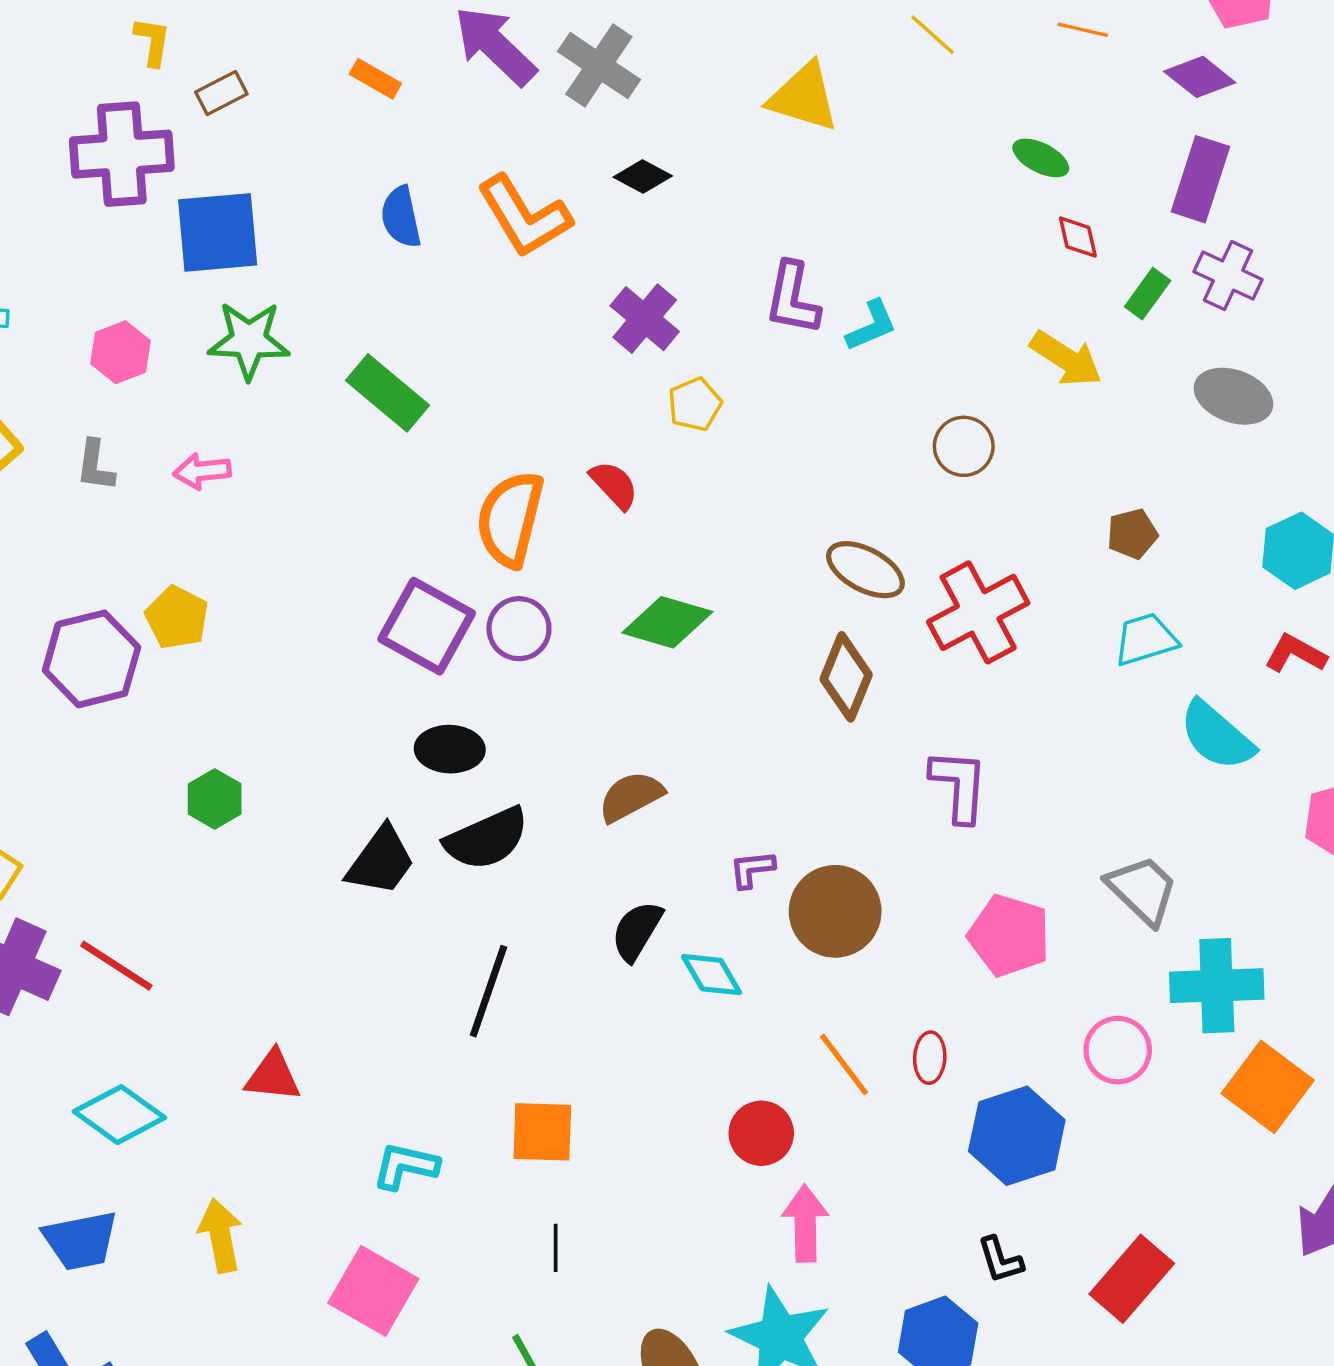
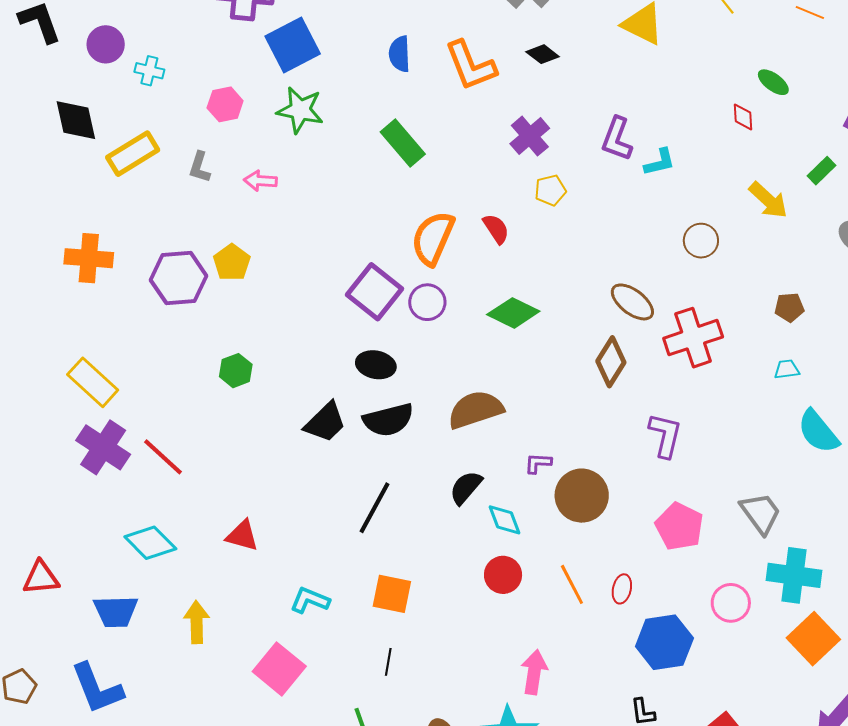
blue square: (218, 232) -> (293, 45), turned -32
red diamond: (1078, 237) -> (743, 117), moved
green rectangle: (387, 393) -> (403, 143), moved
cyan trapezoid: (1146, 639) -> (787, 369), size x0.7
brown semicircle: (631, 796) -> (475, 410), size x1.4
red circle: (761, 1133) -> (503, 575), moved

